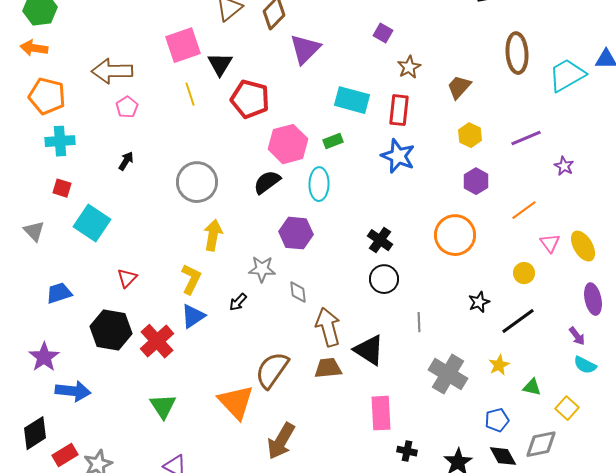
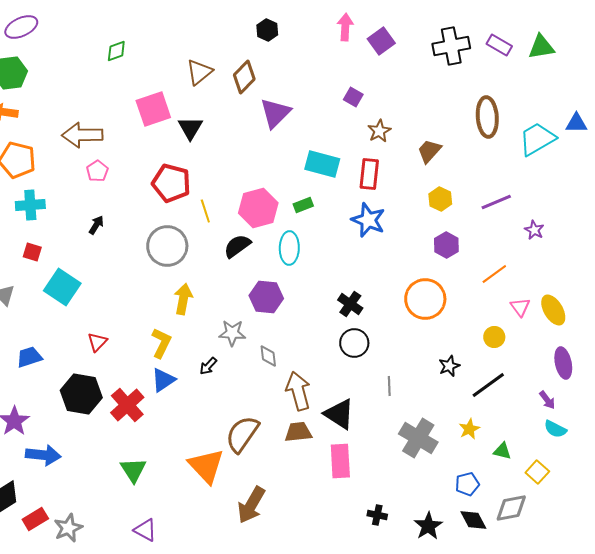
yellow line: (190, 94) -> (205, 211), moved
red pentagon: (250, 99) -> (171, 183), moved
pink rectangle: (381, 413) -> (340, 461), moved

